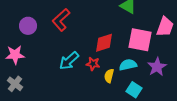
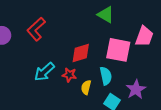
cyan semicircle: (128, 65) -> (106, 76), turned 90
purple star: (157, 67) -> (136, 89), moved

